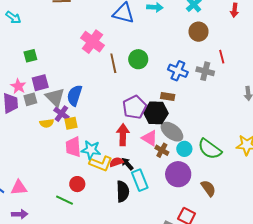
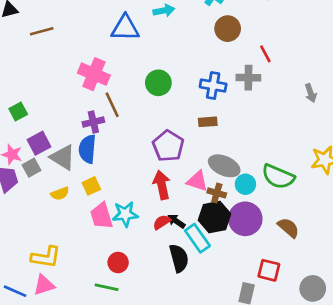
brown line: (113, 63) -> (112, 105), moved
black hexagon: (156, 113) -> (215, 217), moved
purple cross: (61, 114) -> (93, 122), moved, turned -35
yellow L-shape: (101, 164) -> (46, 257), moved

